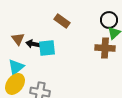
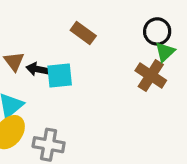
brown cross: (105, 48) -> (151, 75), turned 30

